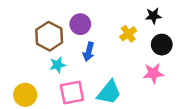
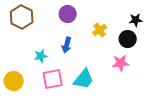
black star: (153, 16) -> (136, 20), moved
purple circle: (80, 24) -> (68, 14), moved
brown hexagon: (49, 36) -> (22, 17), moved

